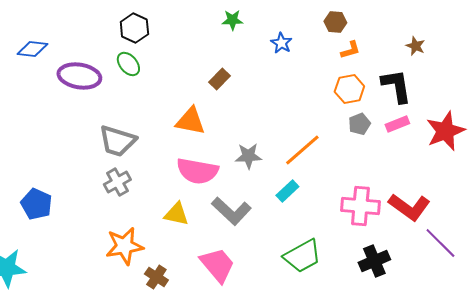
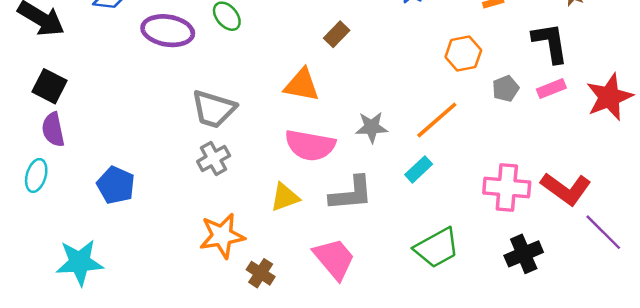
orange hexagon: (349, 89) -> (463, 54), moved
gray L-shape: (231, 211) -> (351, 194), turned -48
yellow triangle: (176, 214) -> (285, 197), turned -32

